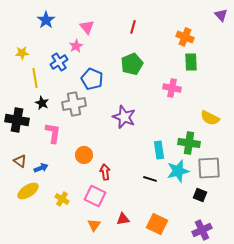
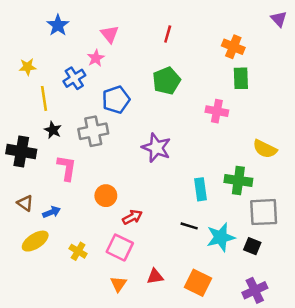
blue pentagon: (92, 79) -> (116, 100), turned 30
cyan star: (178, 171) -> (221, 237), moved
red arrow: (105, 172) -> (132, 217), turned 70

